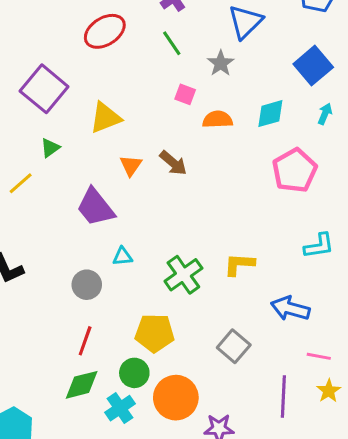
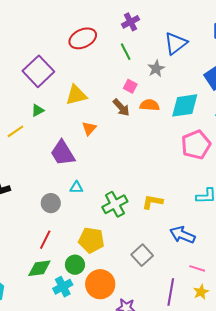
cyan diamond: (270, 114) -> (185, 105), size x1.4
brown arrow: (173, 163) -> (121, 107), moved

